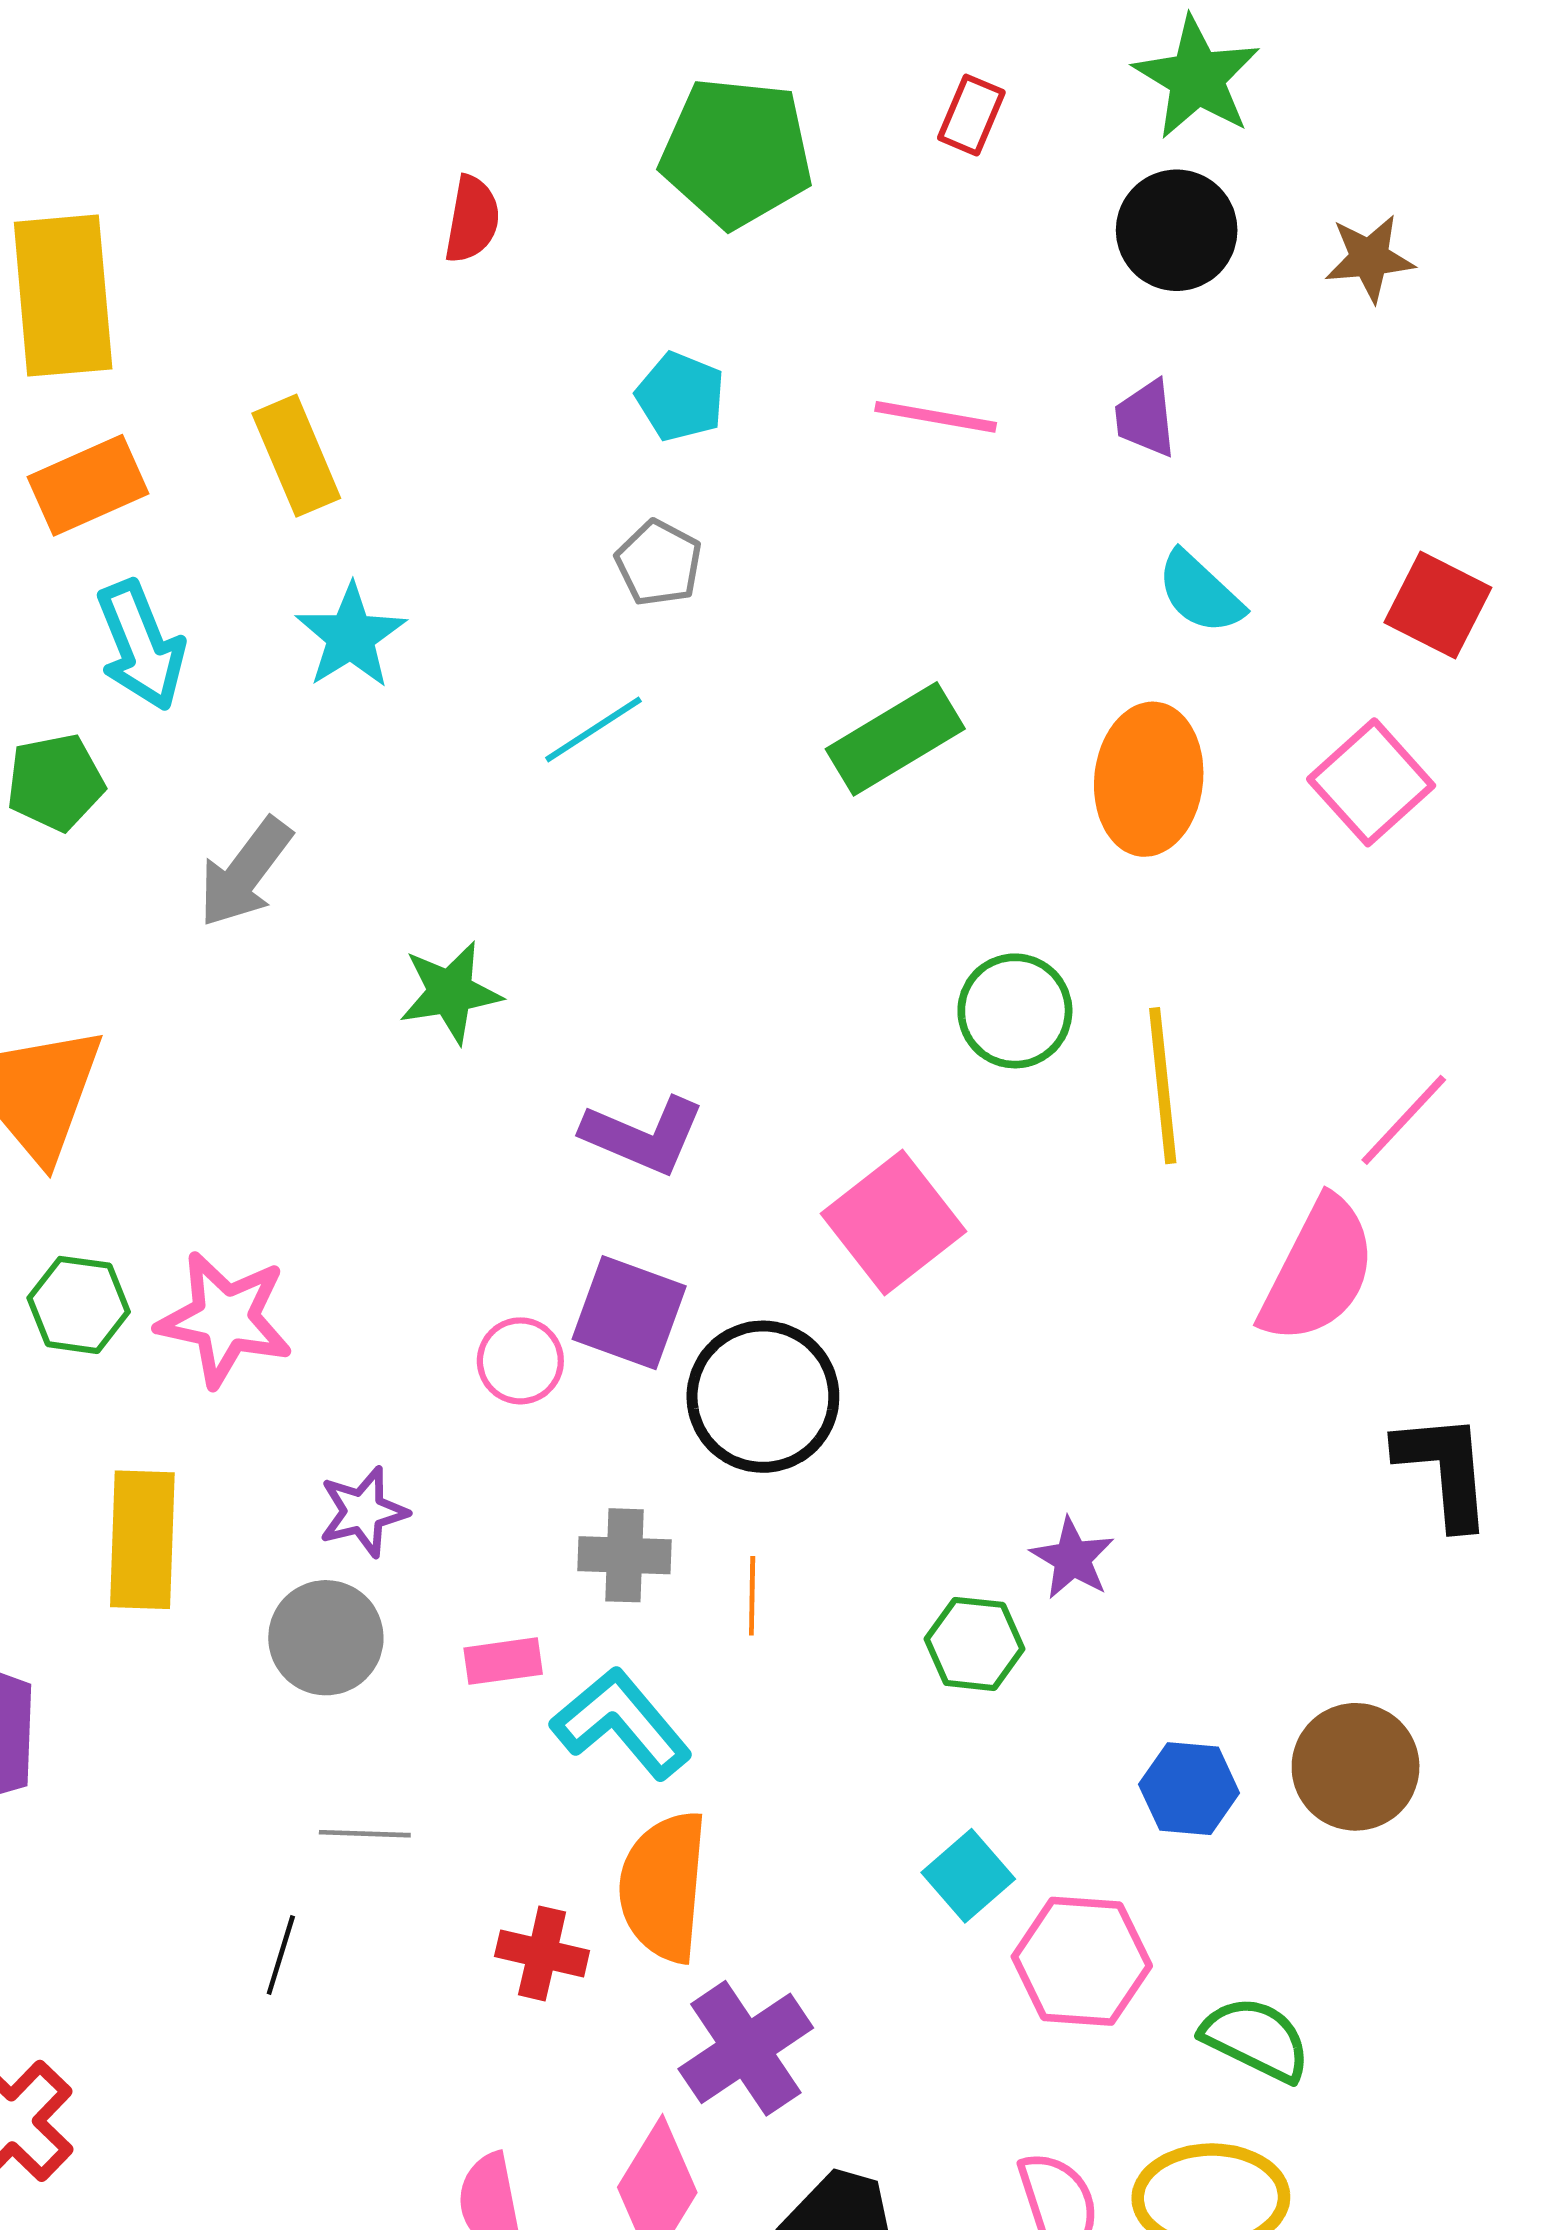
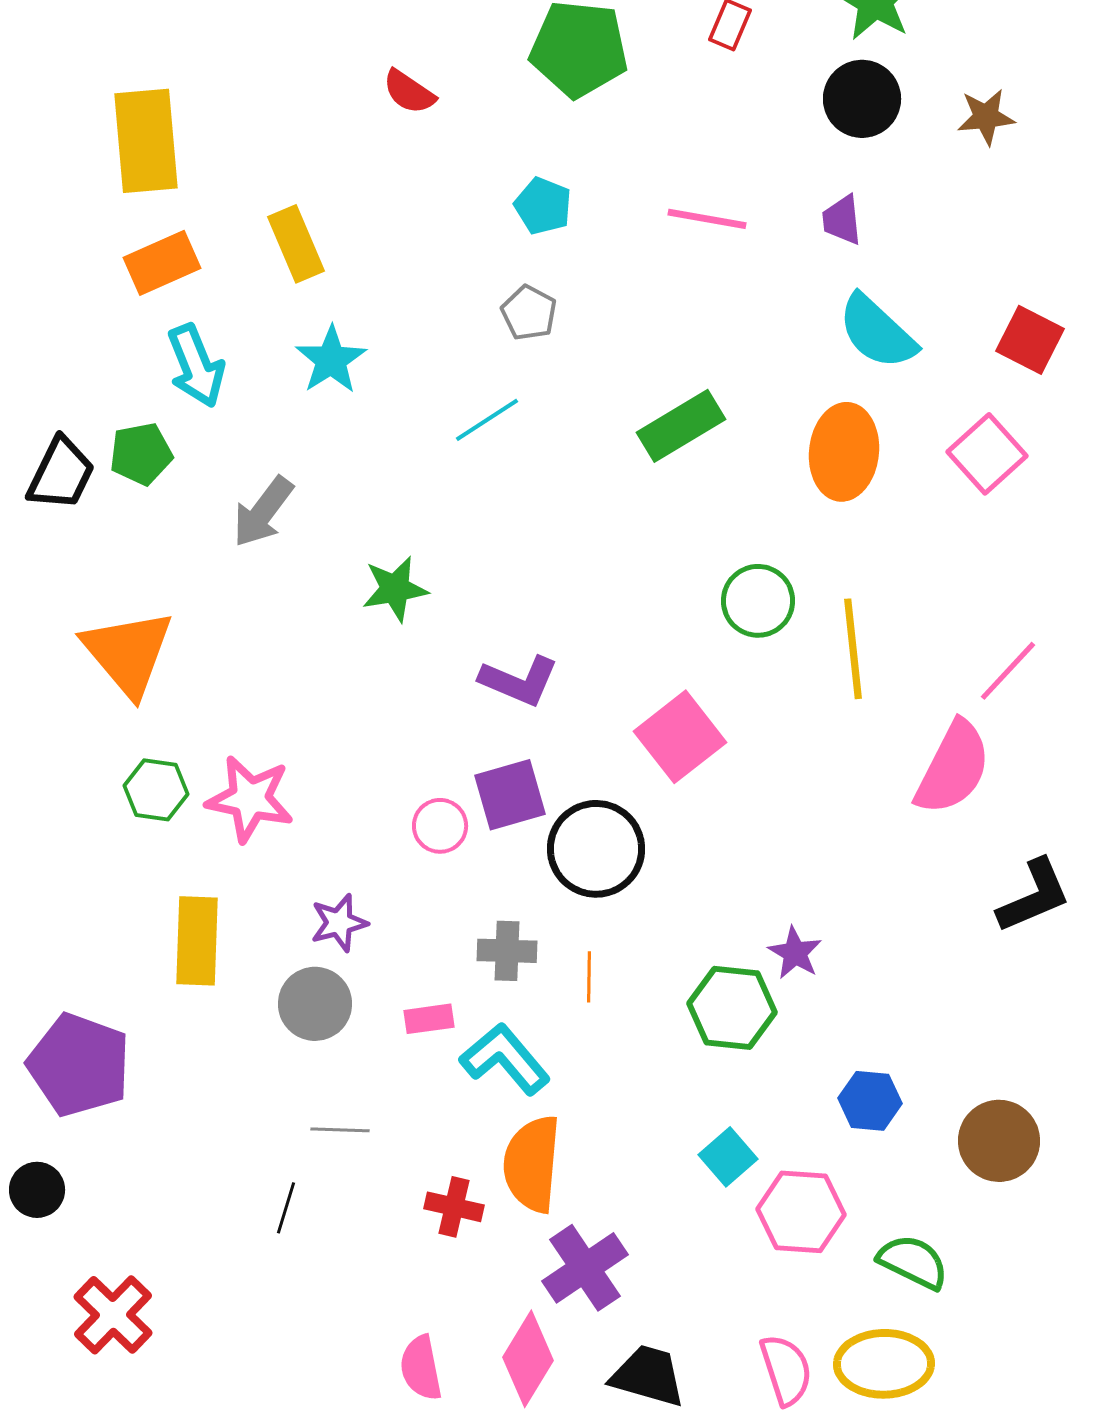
red semicircle: (472, 219) -> (409, 92), turned 114
cyan semicircle: (1200, 593) -> (877, 332), size x1.4
purple square: (629, 1313) -> (510, 795), turned -36
black L-shape: (1444, 1470) -> (1034, 896), turned 72
green hexagon: (974, 1644) -> (732, 1008), size x1.4
brown circle: (1356, 1767) -> (999, 1141), moved

